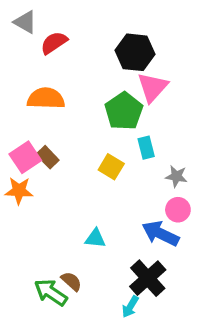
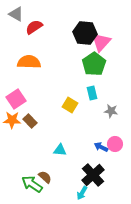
pink triangle: (153, 87) -> (101, 42), moved
green pentagon: (124, 111) -> (94, 64), moved
brown rectangle: (48, 157) -> (30, 121), moved
pink circle: (178, 210) -> (115, 144), moved
blue arrow: (160, 234) -> (101, 147), size x0.6

